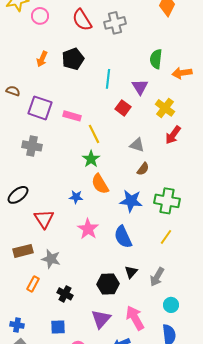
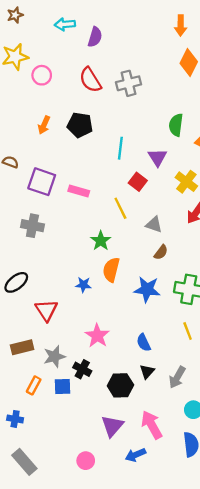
black pentagon: (73, 59) -> (80, 125), turned 30
yellow line: (94, 134) -> (120, 208), moved
orange semicircle: (100, 184) -> (111, 270), turned 45
pink star: (88, 229) -> (97, 336), moved
blue semicircle: (123, 237) -> (144, 343), moved, size x0.7
yellow line: (166, 237) -> (188, 331), turned -56
gray star: (51, 259) -> (54, 356), turned -30
black cross: (65, 294) -> (82, 369), moved
blue cross: (17, 325) -> (15, 419), moved
blue square: (58, 327) -> (63, 387), moved

